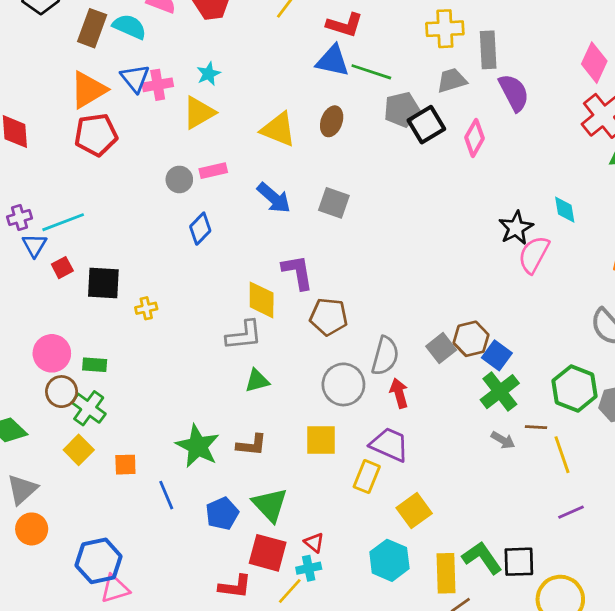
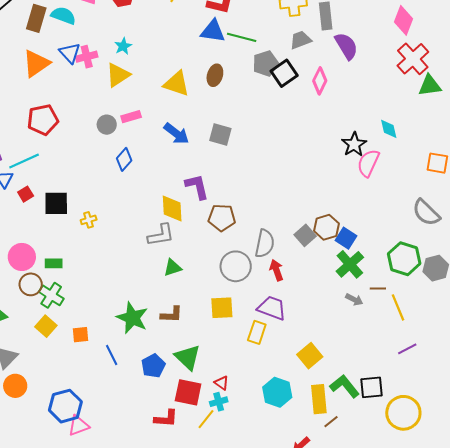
red pentagon: (96, 135) -> (43, 120), moved
yellow square: (414, 511) -> (310, 356), moved

